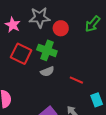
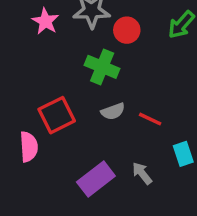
red square: (21, 54) -> (57, 115), moved, turned 35
gray semicircle: (47, 71) -> (113, 111), moved

